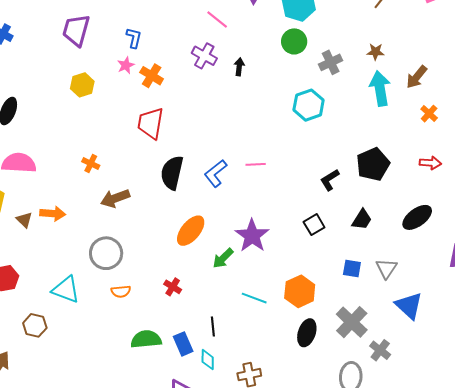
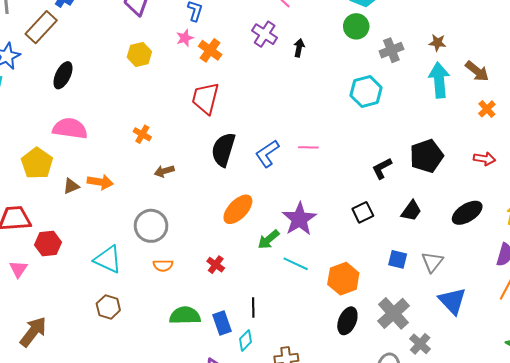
brown arrow: (417, 77) -> (477, 71), turned -95
brown arrow: (115, 198) -> (164, 171), size x0.7
brown triangle: (24, 220) -> (71, 186), turned 48
cyan line: (254, 298) -> (296, 264), moved
brown hexagon: (35, 325) -> (108, 307), moved
cyan diamond: (208, 360) -> (246, 340), turned 40

